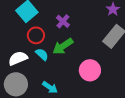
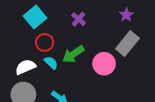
purple cross: (63, 21) -> (79, 19), moved
pink circle: (90, 70) -> (104, 64), moved

